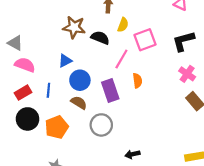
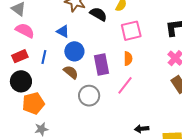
pink square: (145, 40) -> (131, 31), moved
pink line: (121, 59) -> (125, 85), moved
blue triangle: (65, 61) -> (63, 31), turned 48
orange pentagon: (57, 127) -> (33, 103), moved
black arrow: (133, 154) -> (142, 129), moved

